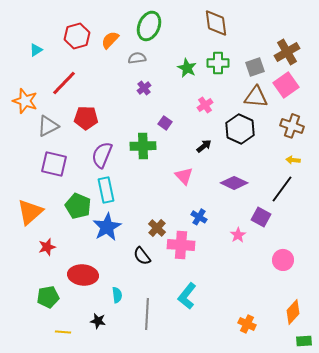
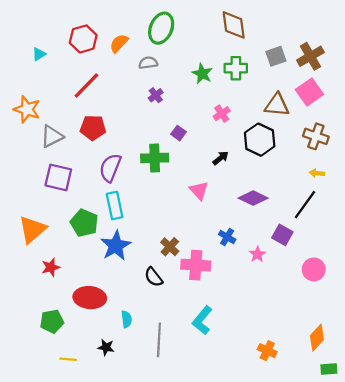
gray square: (255, 67) -> (276, 56), moved
red line: (64, 83) -> (86, 85), moved
blue cross: (199, 217) -> (227, 237), moved
pink circle: (283, 260) -> (314, 269), moved

